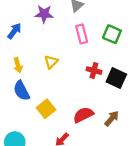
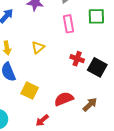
green square: (112, 34) -> (96, 16), moved, turned -30
yellow square: (46, 109) -> (30, 91), turned -30

